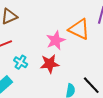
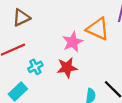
cyan cross: (21, 62) -> (35, 67), turned 32

